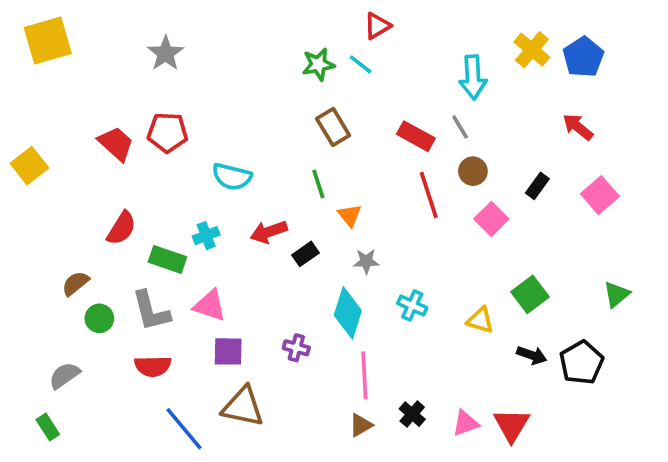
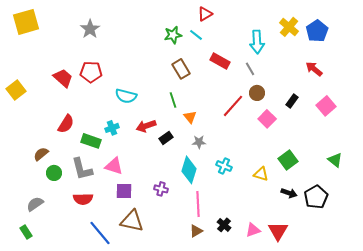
red rectangle: (416, 136) -> (220, 61), moved
red line: (429, 195) -> (233, 106), turned 60
green triangle: (616, 294) -> (335, 160), turned -42

